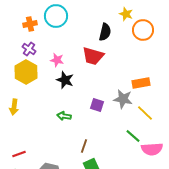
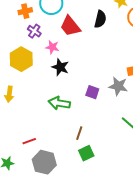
purple cross: (29, 49) -> (34, 31), moved
red trapezoid: (93, 56) -> (70, 26), moved, turned 35
green arrow: (64, 116) -> (59, 103), size x1.5
red line: (19, 154) -> (29, 141), moved

